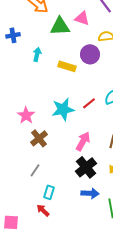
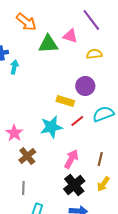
cyan arrow: (37, 54) -> (14, 67), moved
purple circle: (90, 54) -> (85, 86), moved
yellow rectangle: (67, 66) -> (65, 101), moved
gray line: (35, 170) -> (23, 188), turned -32

